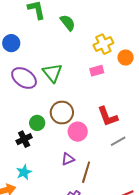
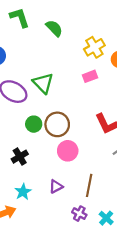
green circle: (37, 123) -> (34, 124), moved
pink circle: (78, 132) -> (68, 151), moved
purple triangle: (68, 159) -> (56, 186), moved

